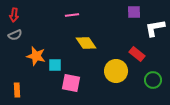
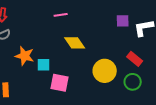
purple square: (134, 12) -> (123, 21), moved
red rectangle: (137, 54) -> (135, 59), moved
green circle: (153, 80) -> (133, 82), moved

